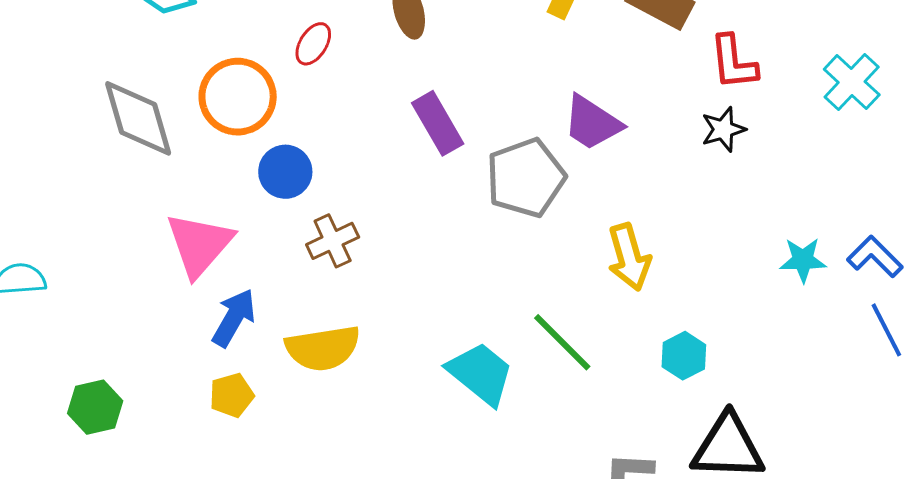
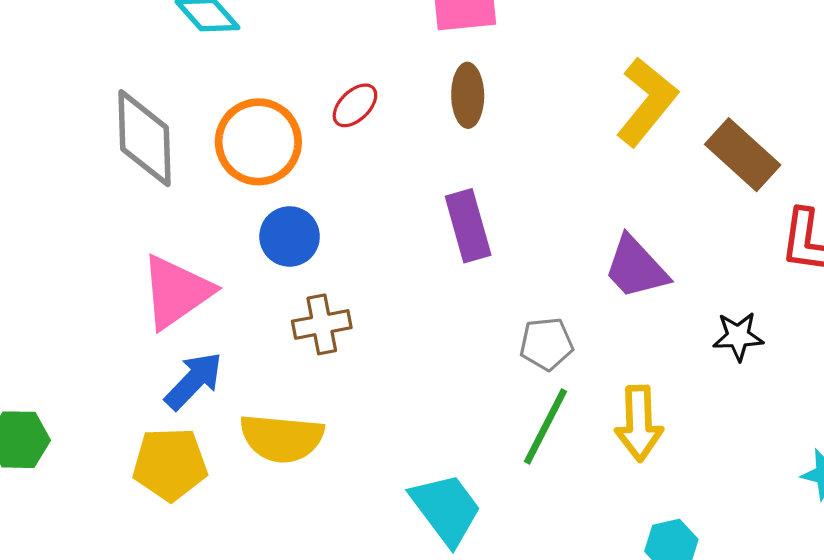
black star: (723, 129) -> (738, 336), moved
gray pentagon: (526, 178) -> (546, 344), moved, size x0.6
green line: (562, 342) -> (546, 426), moved, turned 58
yellow pentagon: (232, 395) -> (170, 464), size x1.5

